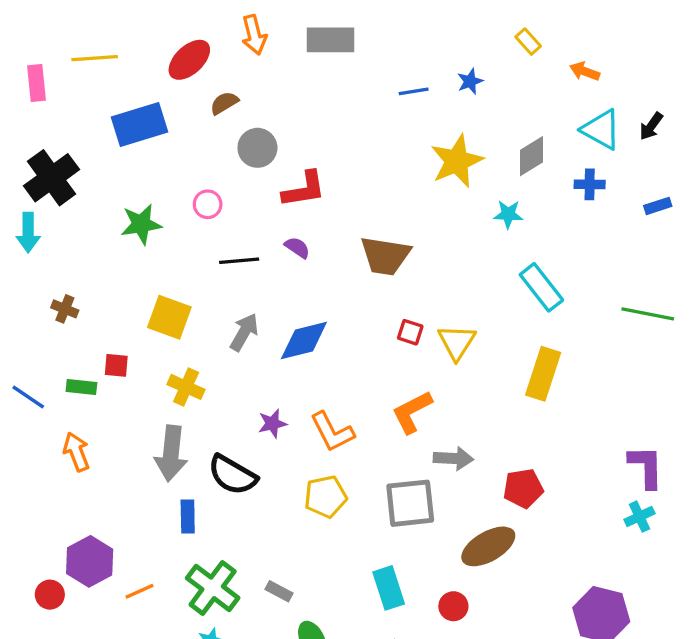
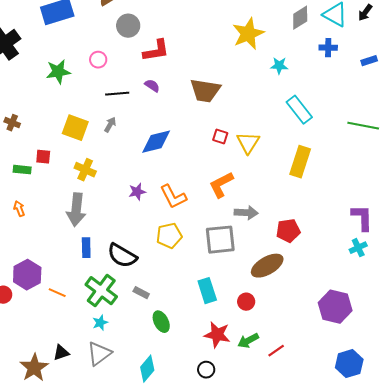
gray diamond: (531, 156) -> (300, 18), moved
gray arrow: (244, 332) -> (110, 125), moved, size x0.7
orange arrow: (76, 452) -> (19, 209), size x0.7
black semicircle: (233, 475) -> (122, 256), moved
orange line: (140, 591) -> (57, 293), turned 48

